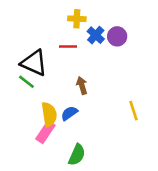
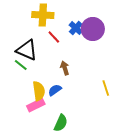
yellow cross: (77, 19) -> (43, 15), moved, size x1.5
purple circle: (117, 36) -> (93, 29), size x1.5
red line: (68, 46) -> (54, 37), turned 48
pink rectangle: (45, 132) -> (36, 105), turned 30

